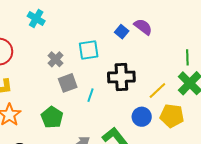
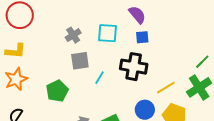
purple semicircle: (143, 27) -> (137, 15), moved
blue square: (122, 32) -> (142, 37), moved, turned 32
green line: (187, 57) -> (202, 62), turned 35

